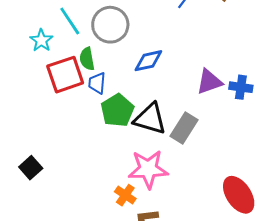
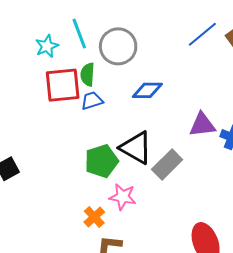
blue trapezoid: (97, 83) -> (92, 101), turned 55
green pentagon: (117, 110) -> (101, 161), moved
pink star: (148, 169) -> (123, 197), size x0.7

